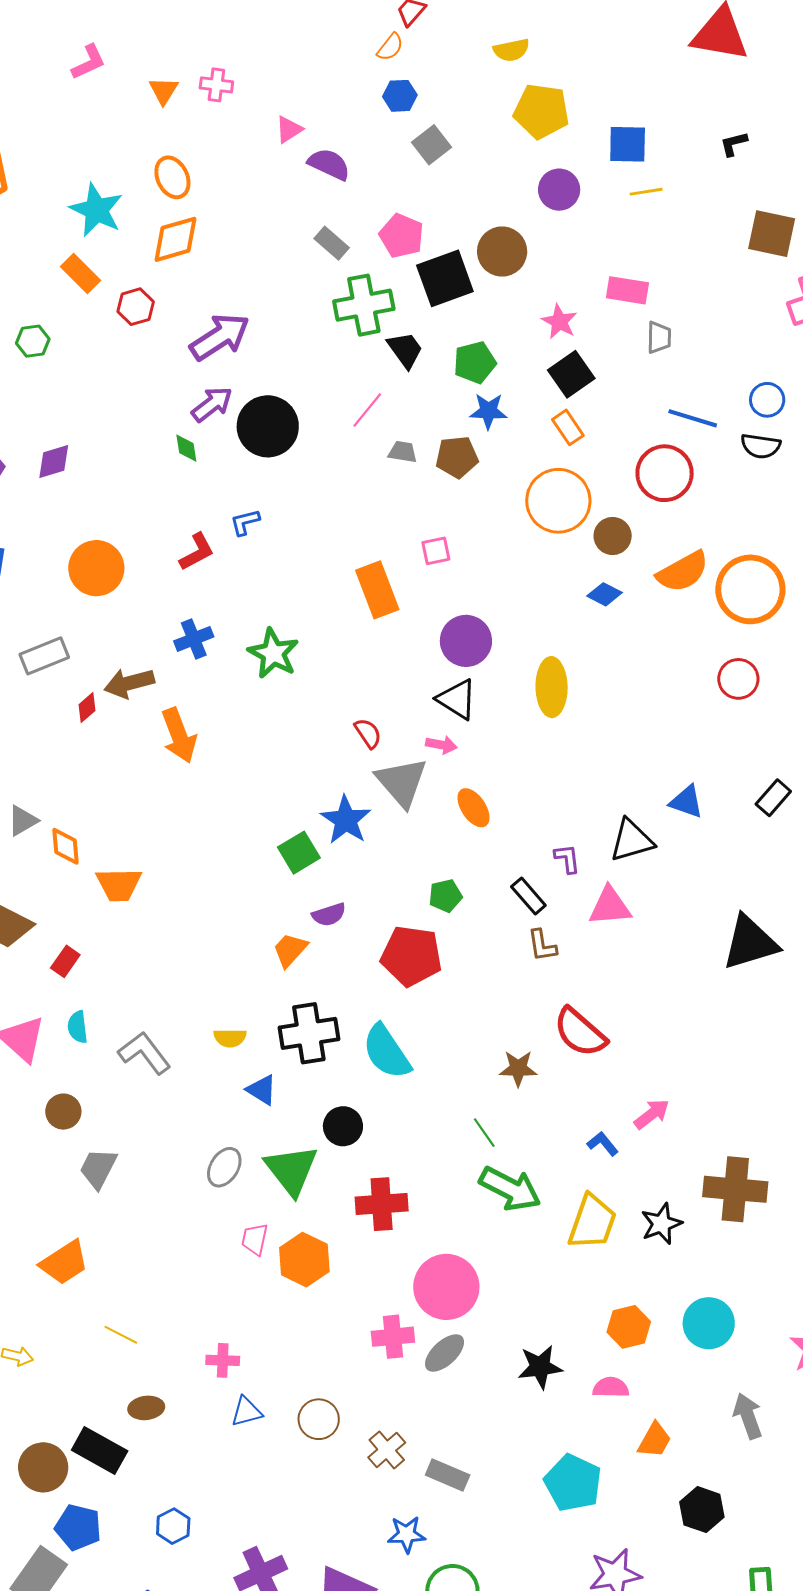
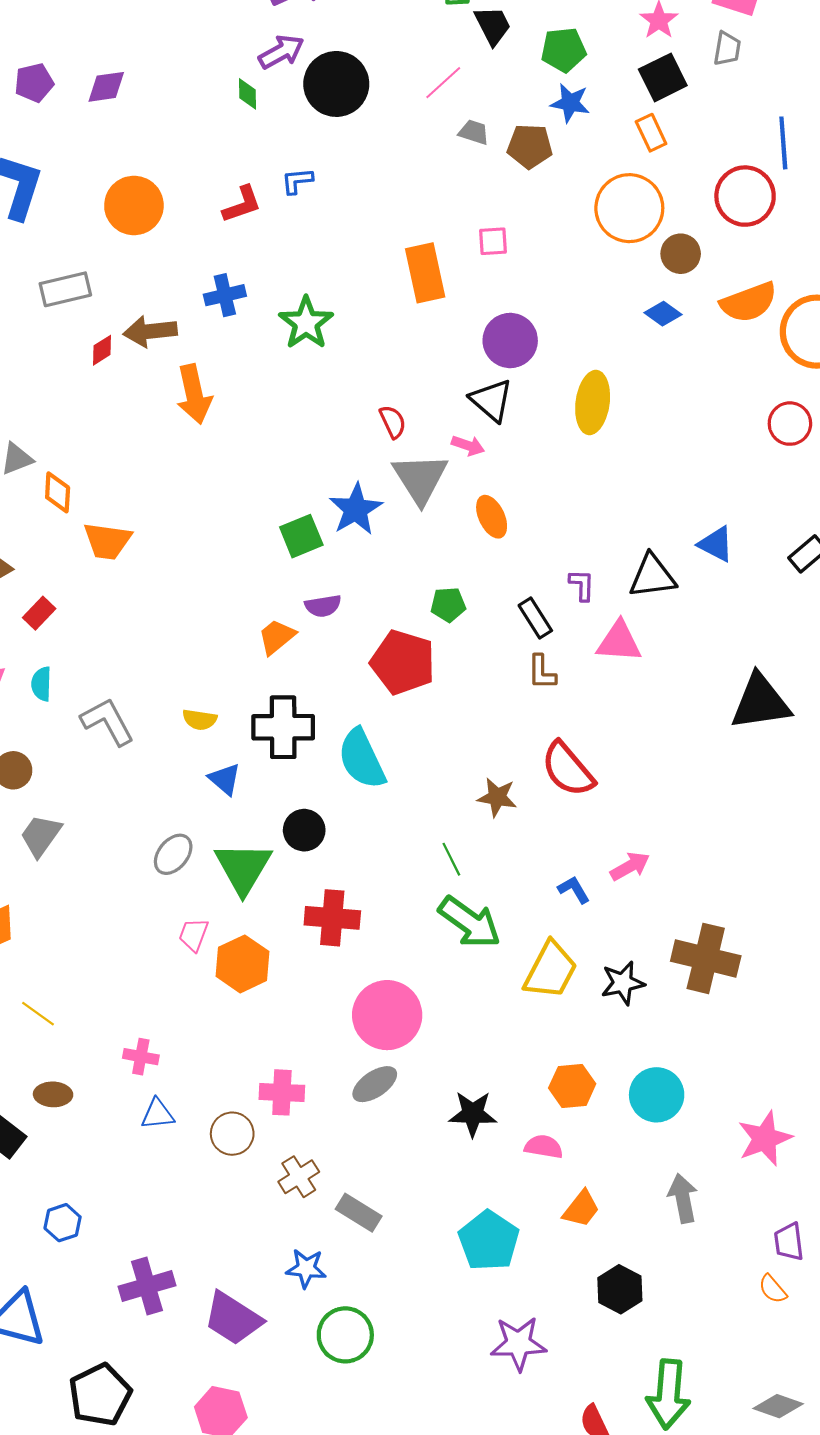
gray trapezoid: (659, 337) -> (727, 49), moved
blue line: (693, 418) -> (783, 143), turned 60
pink cross: (393, 1337) -> (282, 1092), moved

